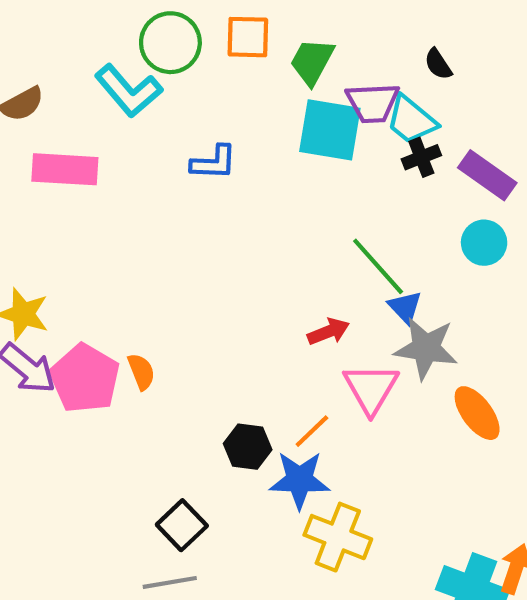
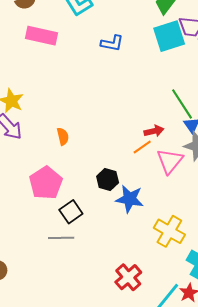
cyan square: (330, 130) -> (169, 36), turned -36
pink pentagon: (85, 378) -> (46, 183), moved
orange line: (312, 431) -> (142, 147), moved
yellow cross: (338, 537) -> (169, 231), moved

